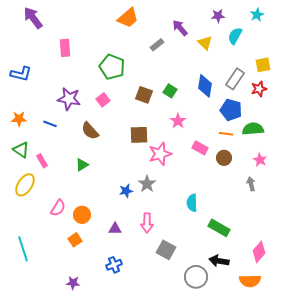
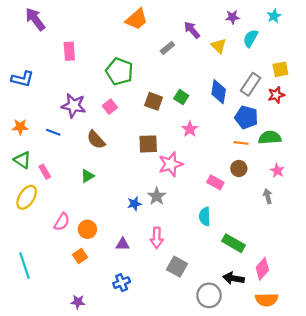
pink rectangle: (200, 148) -> (215, 182), moved
pink diamond: (259, 252) -> (262, 269), moved

